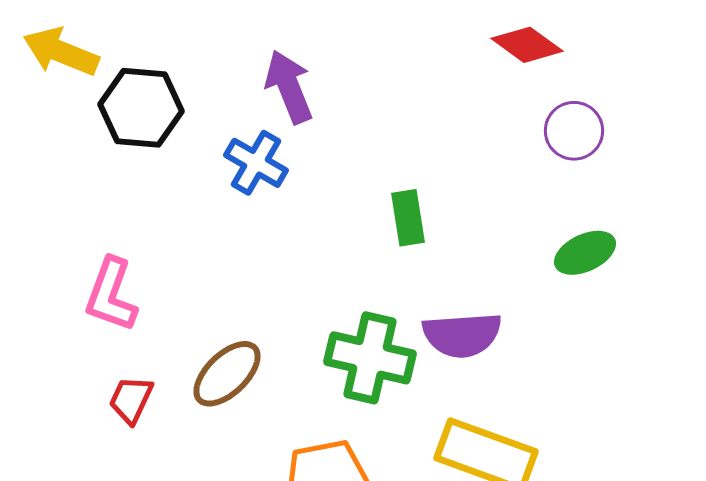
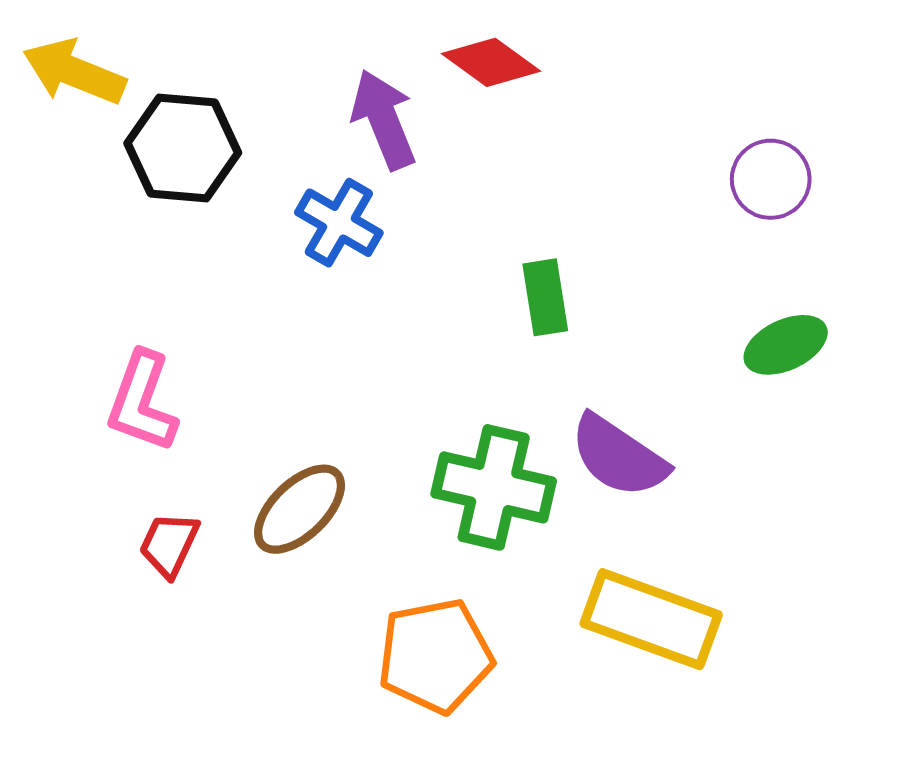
red diamond: (527, 45) -> (491, 62), moved
purple semicircle: (462, 335) -> (619, 456), turned 38

